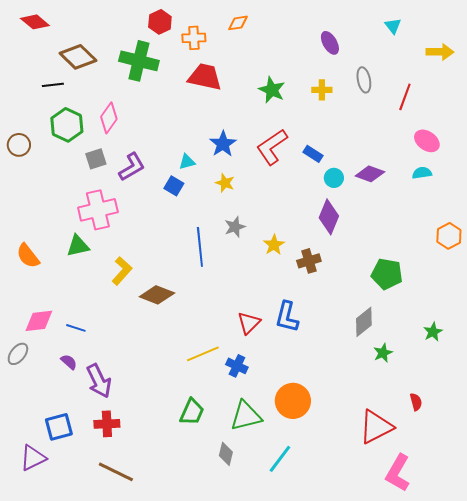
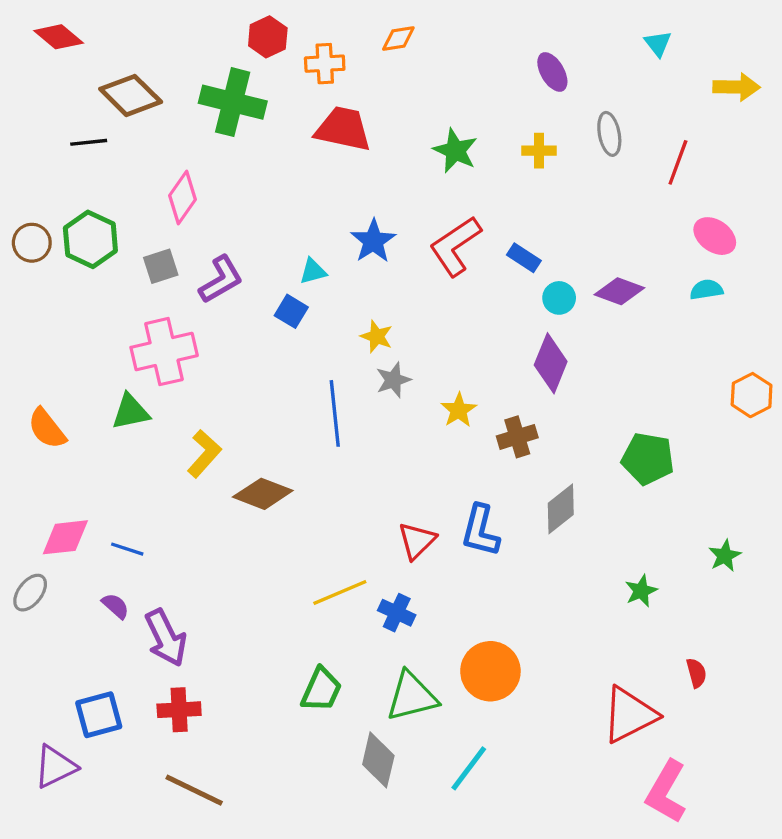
green hexagon: (67, 125) -> (90, 239), moved
yellow star: (225, 183) -> (377, 336), moved
gray diamond: (364, 322) -> (561, 509), moved
gray diamond: (226, 454) -> (378, 760), size x1.4

